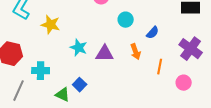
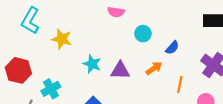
orange arrow: (136, 52) -> (154, 68), turned -105
cyan cross: (41, 71) -> (51, 89), turned -30

